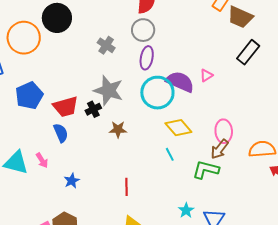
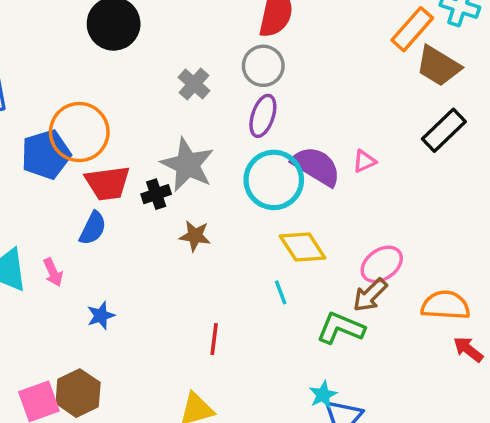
orange circle: (24, 38) -> (79, 132), moved
pink ellipse: (224, 131) -> (382, 264), turned 50
blue semicircle: (61, 133) -> (93, 228), turned 42
red line: (126, 187) -> (214, 339), moved
cyan star: (186, 210) -> (323, 395), moved

